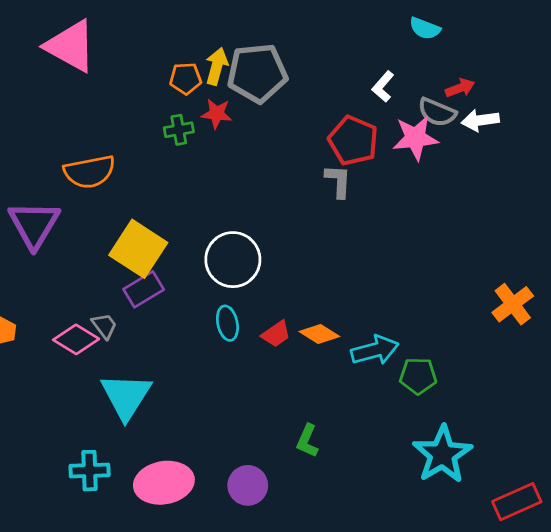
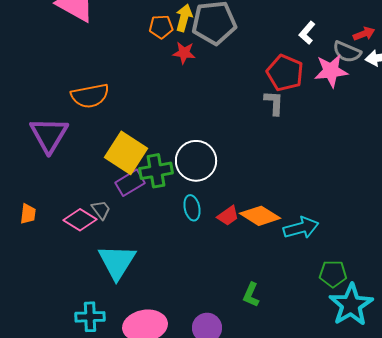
green cross: (179, 130) -> (156, 171), moved, size x1.5
orange diamond: (319, 334) -> (260, 216), size x1.4
green pentagon: (418, 376) -> (333, 274), moved

